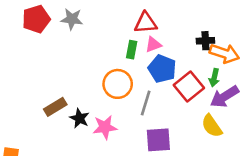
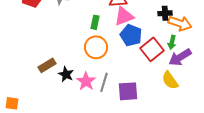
pink triangle: (153, 45) -> (124, 16), size x1.5
green rectangle: (132, 50) -> (95, 22), moved
gray line: (146, 103) -> (104, 82), moved
pink star: (105, 127) -> (86, 81), turned -30

